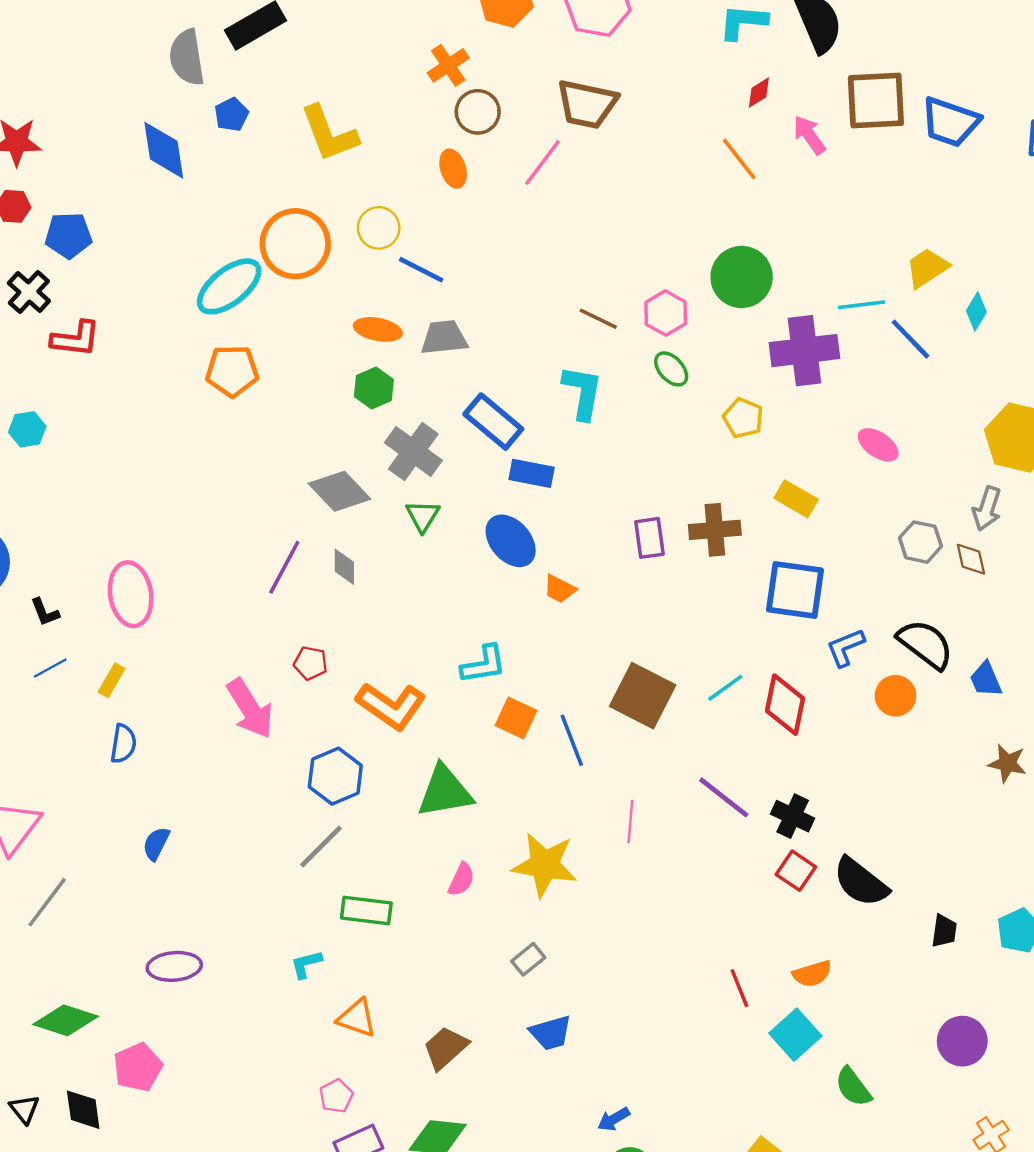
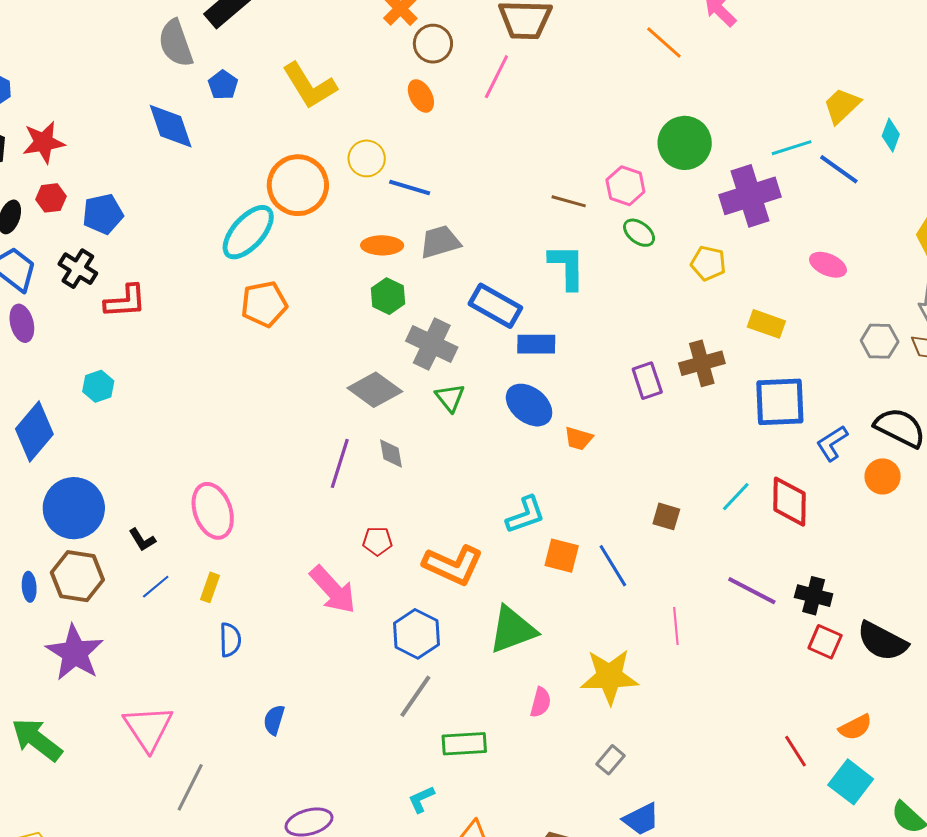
brown square: (643, 696) -> (666, 516), size x0.5

